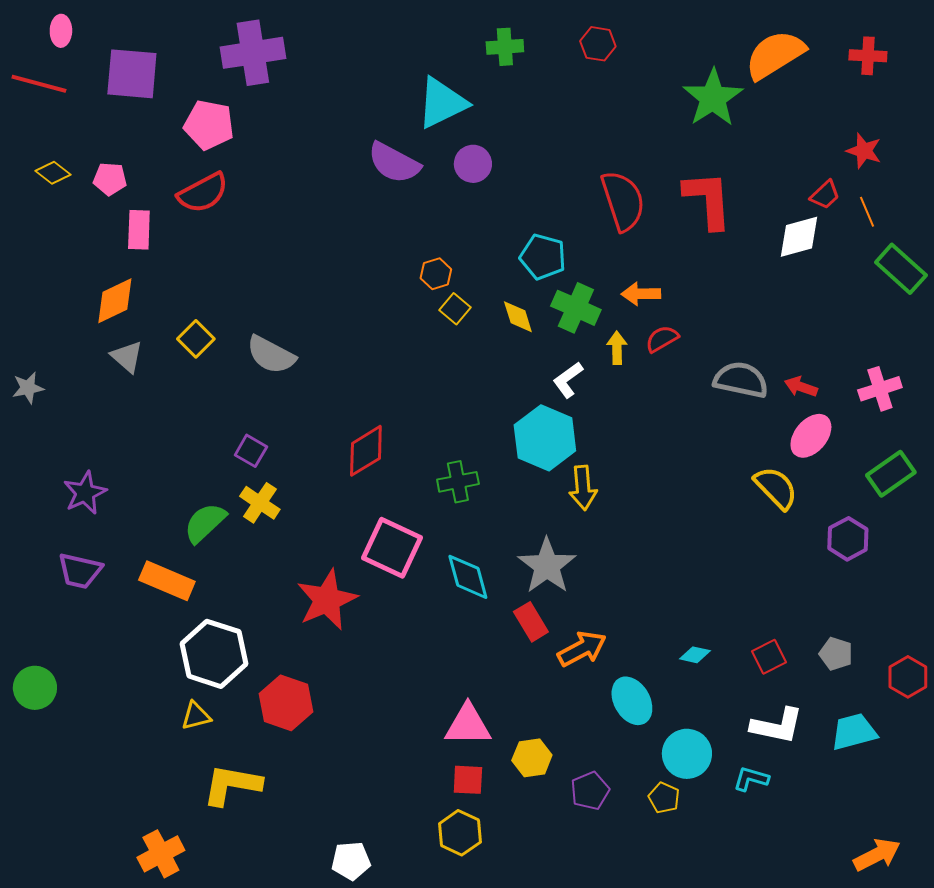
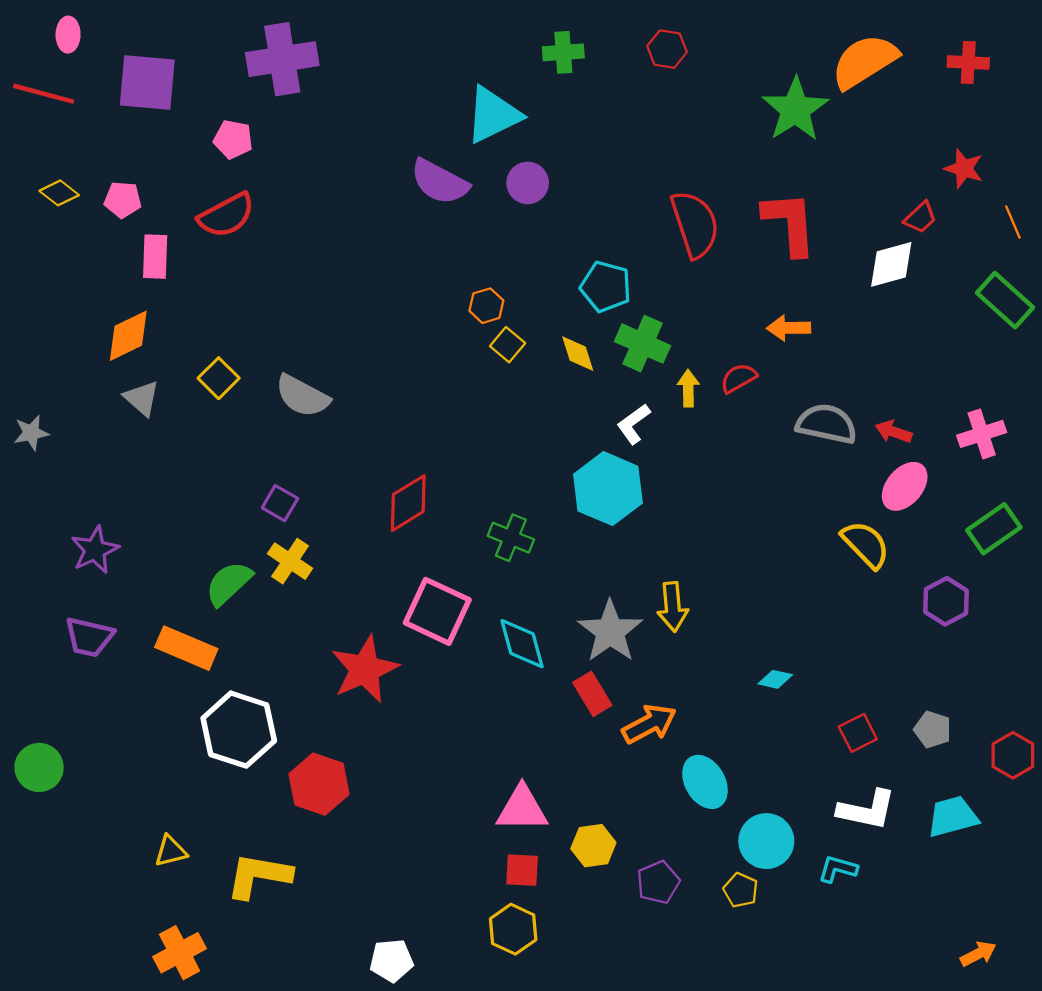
pink pentagon: (209, 125) -> (233, 139), size x0.7
orange line: (867, 212) -> (1013, 222), moved
orange arrow: (641, 294) -> (789, 328), moved
green cross: (458, 482) -> (511, 538), turned 33
yellow arrow: (583, 488) -> (673, 607), moved
cyan diamond: (695, 655) -> (775, 679), moved
yellow triangle: (196, 716) -> (171, 851), moved
orange arrow: (877, 855) -> (978, 954), size x0.7

